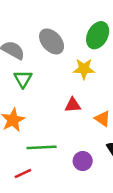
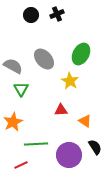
yellow star: (84, 69) -> (70, 81), turned 30
purple circle: (83, 161) -> (69, 155), size x1.6

